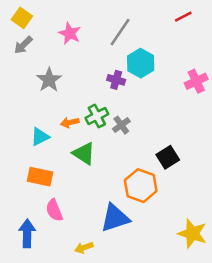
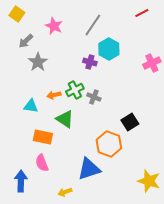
gray arrow: (23, 45) -> (26, 41), moved
gray cross: (121, 125) -> (94, 97), turned -32
cyan triangle: (40, 137) -> (31, 106), turned 35
orange rectangle: (40, 177) -> (43, 137), moved

